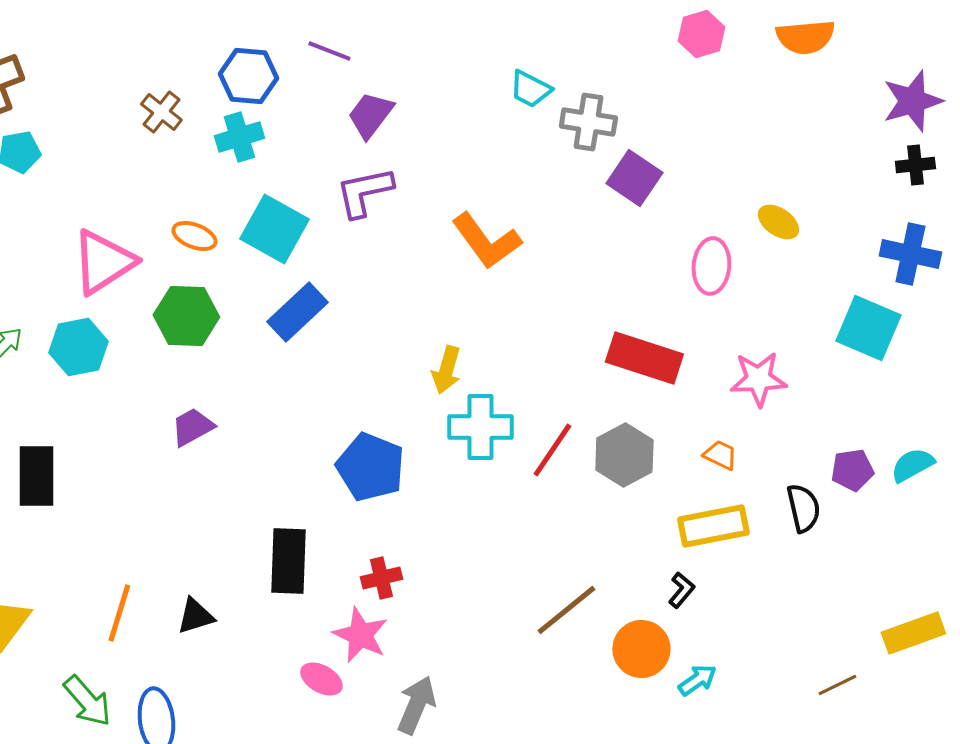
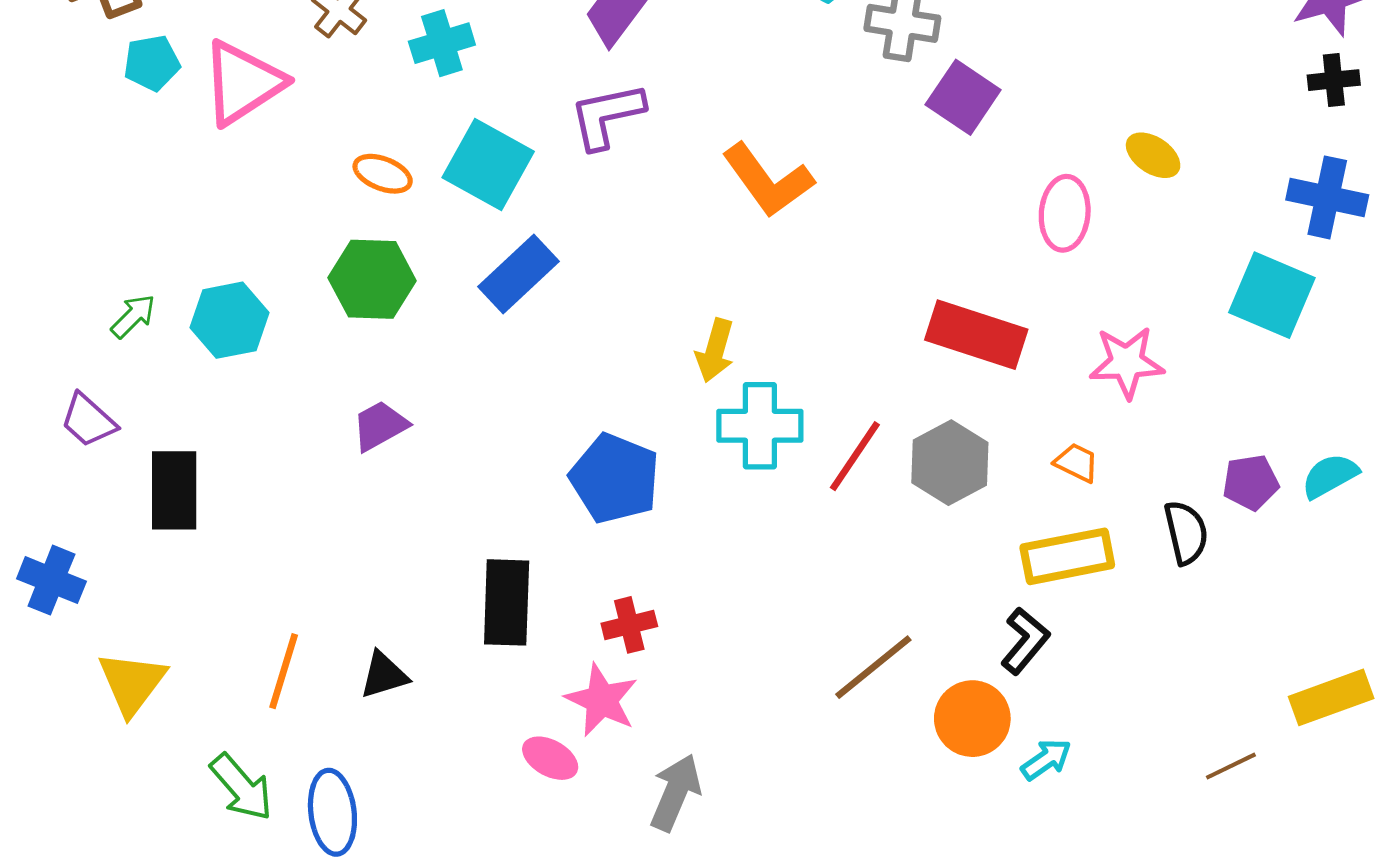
pink triangle: (103, 262) -> (243, 83), moved
black L-shape: (681, 590) -> (1025, 641), size x1.4

